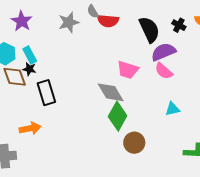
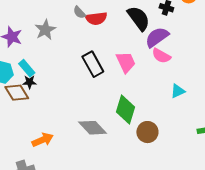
gray star: (69, 22) -> (45, 30), moved
pink trapezoid: (128, 70) -> (126, 62), turned -120
gray diamond: (111, 92) -> (93, 128), moved
black rectangle: (46, 93) -> (93, 64), moved

